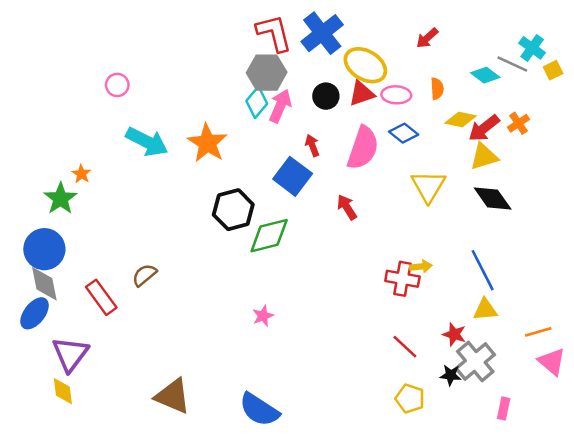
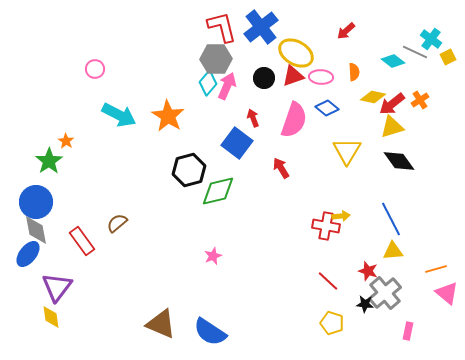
brown triangle: (173, 396) -> (161, 324), moved

